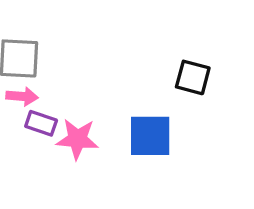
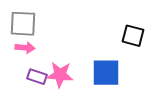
purple rectangle: (41, 123) -> (37, 77), moved

